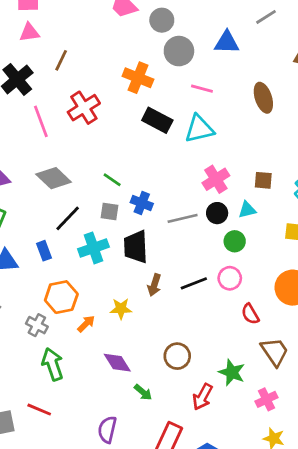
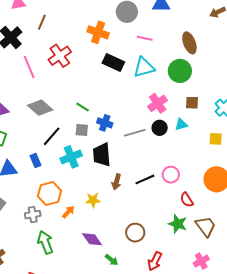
green circle: (235, 241) -> (180, 71), moved, size x1.5
gray cross: (37, 325) -> (33, 215), turned -35
green star: (232, 372) -> (178, 224), moved

